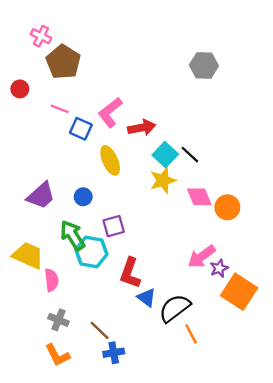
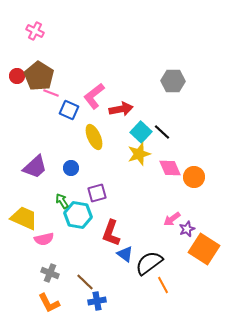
brown pentagon: (63, 62) -> (39, 76), moved
gray hexagon: (204, 65) -> (173, 81), moved
green arrow: (73, 235) -> (62, 201), size x0.6
pink arrow: (202, 257) -> (172, 219), size x0.7
pink semicircle: (52, 280) -> (44, 239), turned 84

